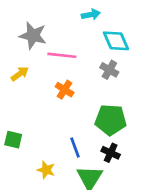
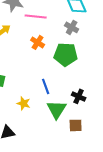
green pentagon: (111, 120) -> (66, 54), moved
black cross: (111, 153) -> (79, 96), moved

